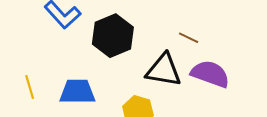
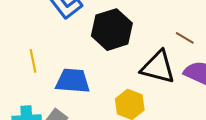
yellow line: (30, 87) -> (33, 61), moved

